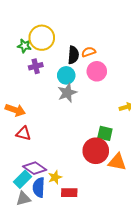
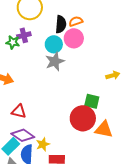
green star: (24, 46) -> (13, 42), moved
pink circle: (97, 71) -> (74, 38), moved
red triangle: (23, 133) -> (19, 111), moved

